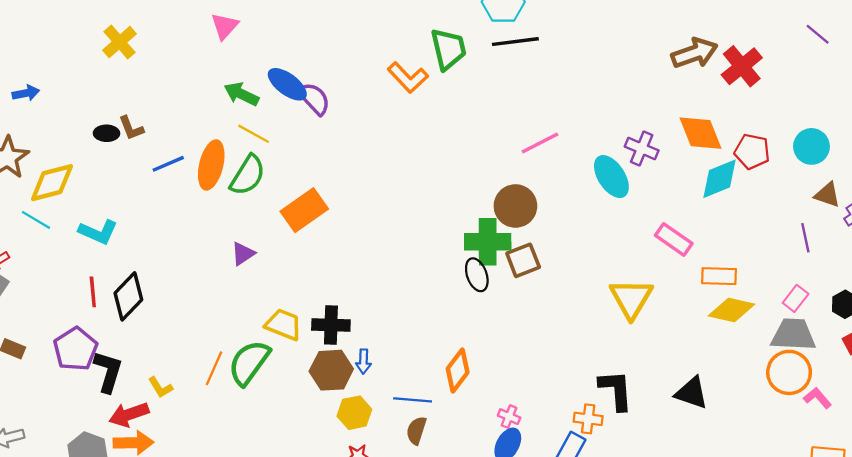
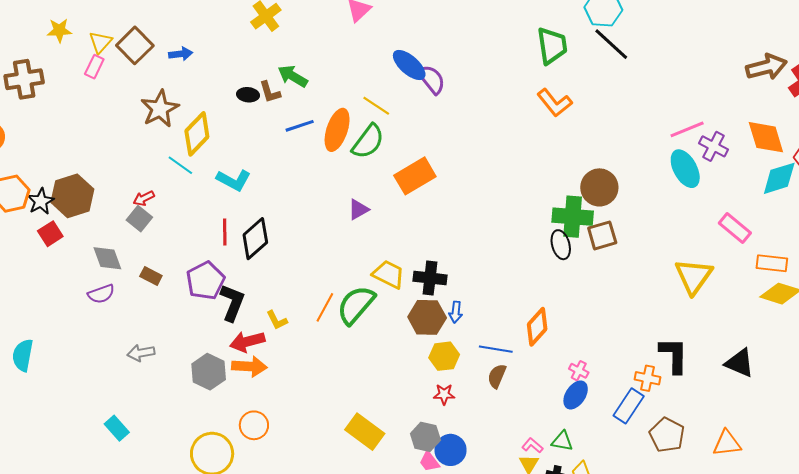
black line: (515, 42) -> (611, 44), turned 45
orange L-shape: (408, 78) -> (555, 103), moved
green arrow: (241, 94) -> (293, 76), moved
pink line: (540, 143) -> (687, 129), moved
yellow diamond: (52, 183) -> (197, 134), turned -36

